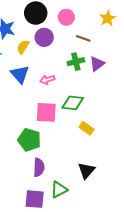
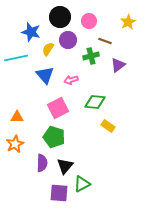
green cross: (76, 62) -> (91, 56), moved
pink square: (46, 112) -> (58, 108), moved, turned -30
purple semicircle: (39, 167) -> (42, 163), moved
black triangle: (86, 171) -> (65, 166), moved

